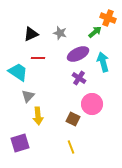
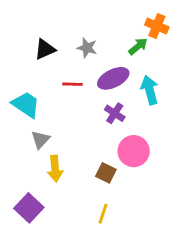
red line: (38, 58) -> (72, 84), moved
purple square: (20, 143) -> (29, 208), turned -30
yellow line: (71, 147) -> (103, 214), turned 40

